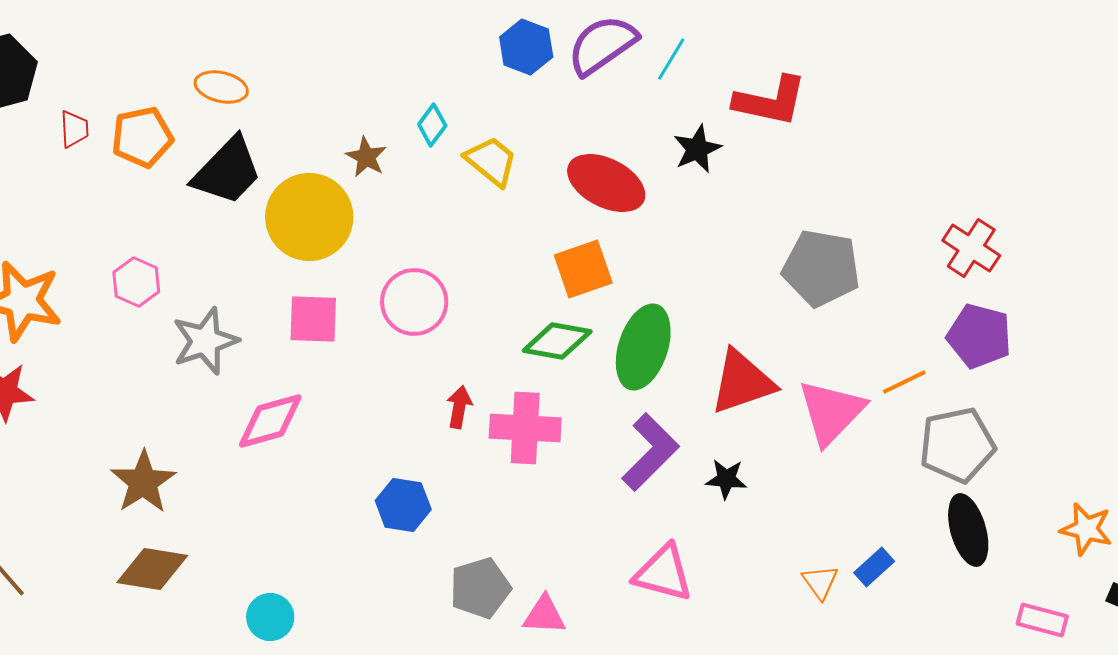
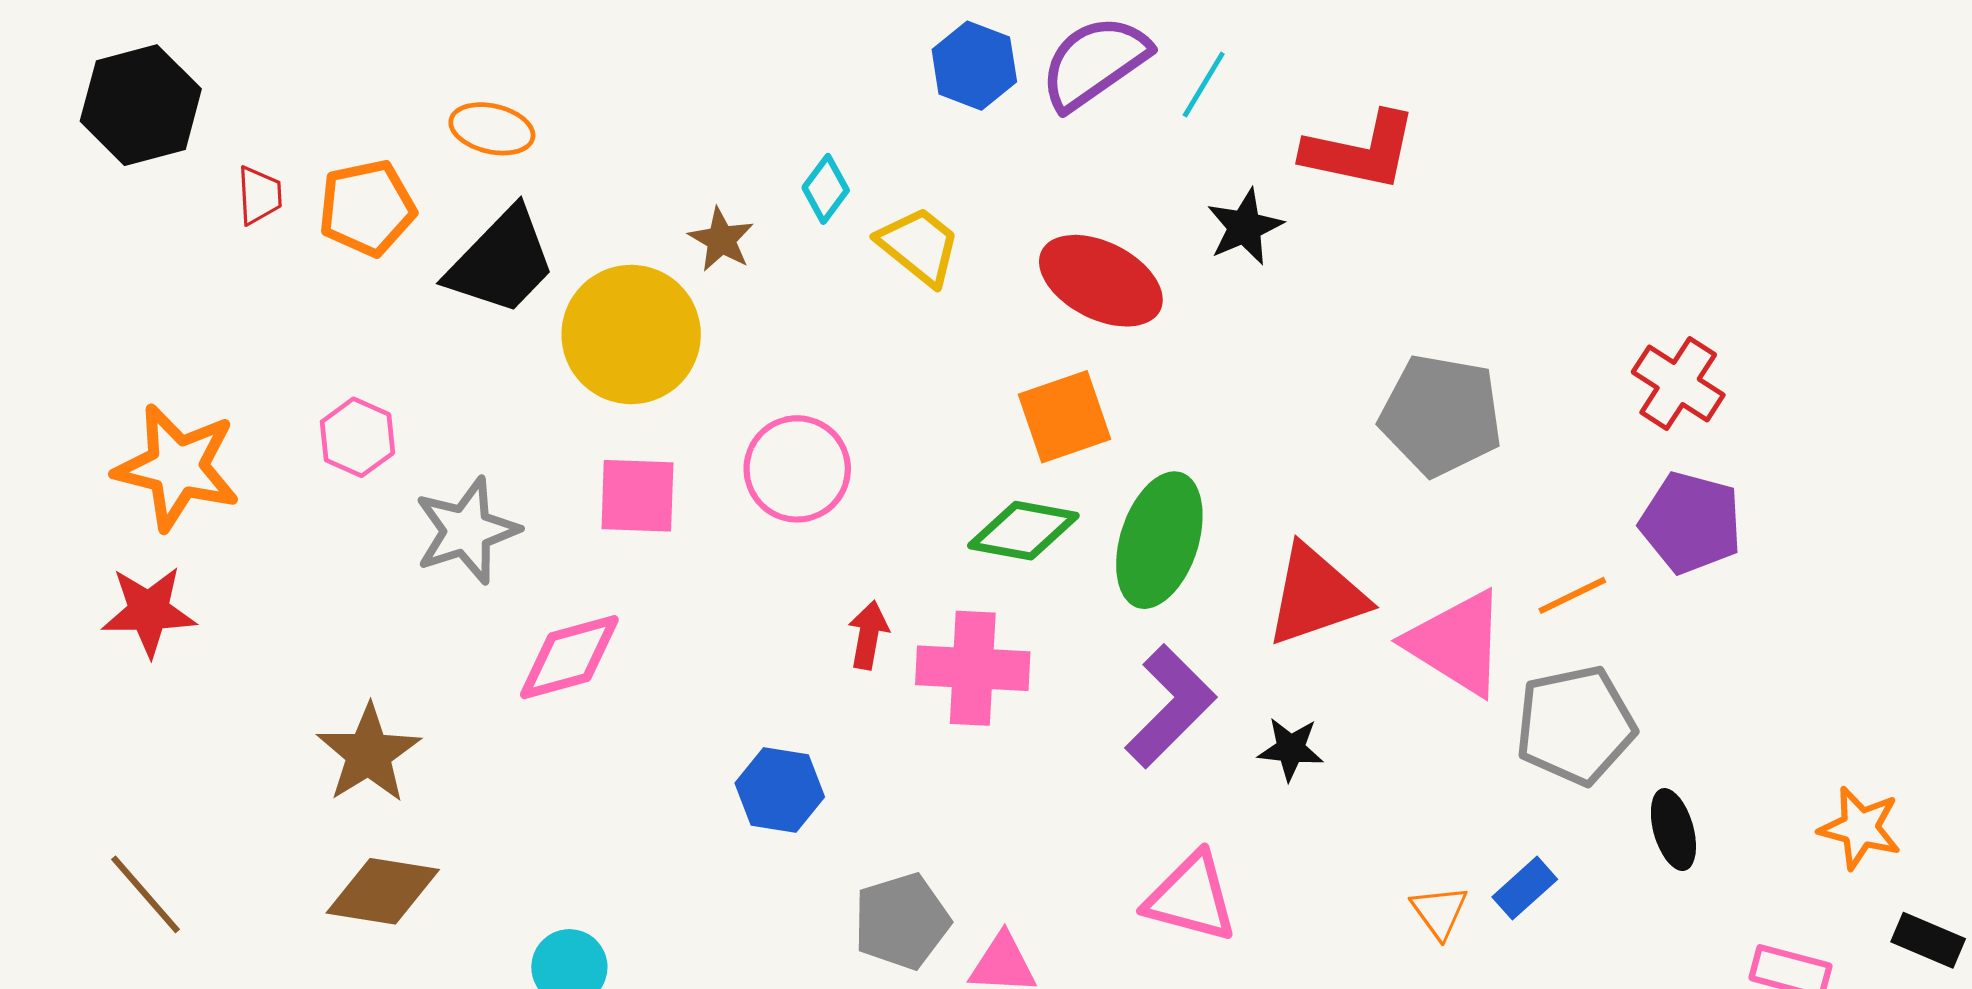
pink triangle: (831, 412) -> (1457, 643), turned -42
gray pentagon: (957, 445) -> (1575, 725), moved
black ellipse: (968, 530) -> (1673, 830), size x0.7

